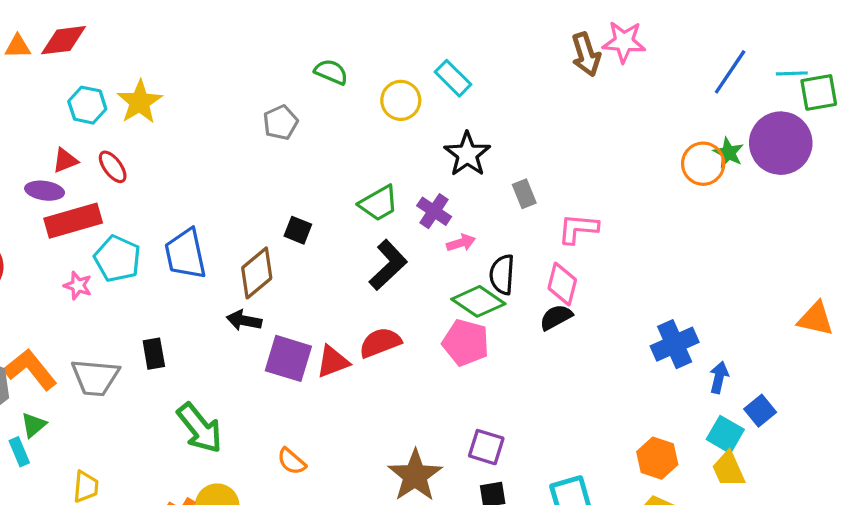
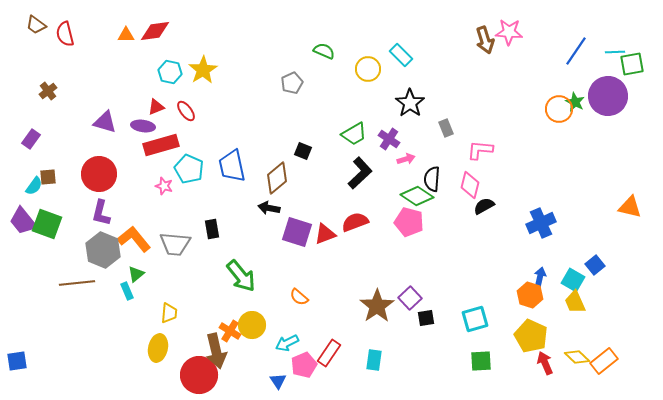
black semicircle: (556, 317) -> (484, 206), moved
blue arrow: (719, 377) -> (540, 277), moved
purple square: (486, 447) -> (410, 298), moved, turned 30

